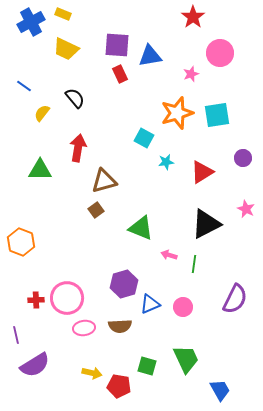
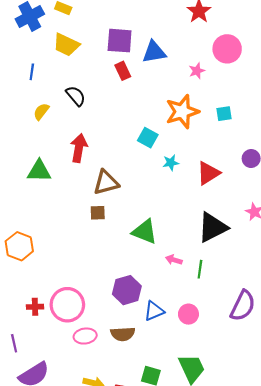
blue line: (24, 86) -> (32, 72), moved, turned 63
cyan square: (217, 115) -> (224, 114), size x0.6
brown square: (96, 210) -> (98, 213), turned 35

